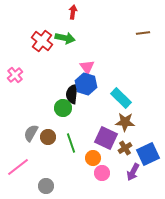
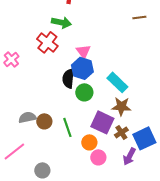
red cross: (42, 41) -> (47, 42), moved
green circle: (63, 108) -> (84, 92), moved
gray semicircle: (31, 133) -> (27, 117), turned 48

